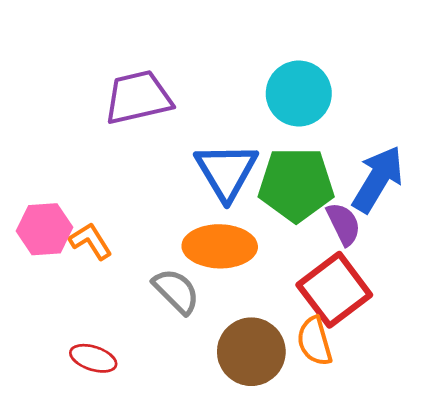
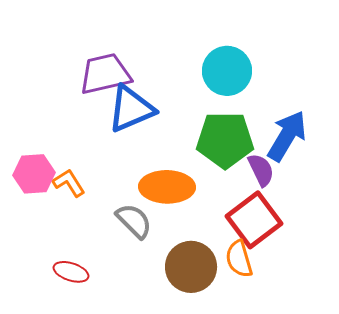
blue triangle: (226, 171) -> (131, 109), moved, turned 38

